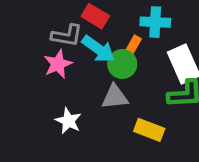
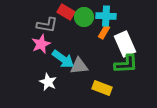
orange rectangle: (133, 46) -> (104, 32), moved
cyan arrow: (98, 49) -> (63, 59), moved
green circle: (122, 64) -> (84, 17), moved

